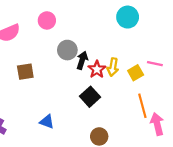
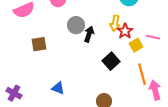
yellow arrow: (113, 67) -> (115, 23), moved
red star: (97, 69) -> (125, 31), moved
black square: (90, 97) -> (111, 61), moved

